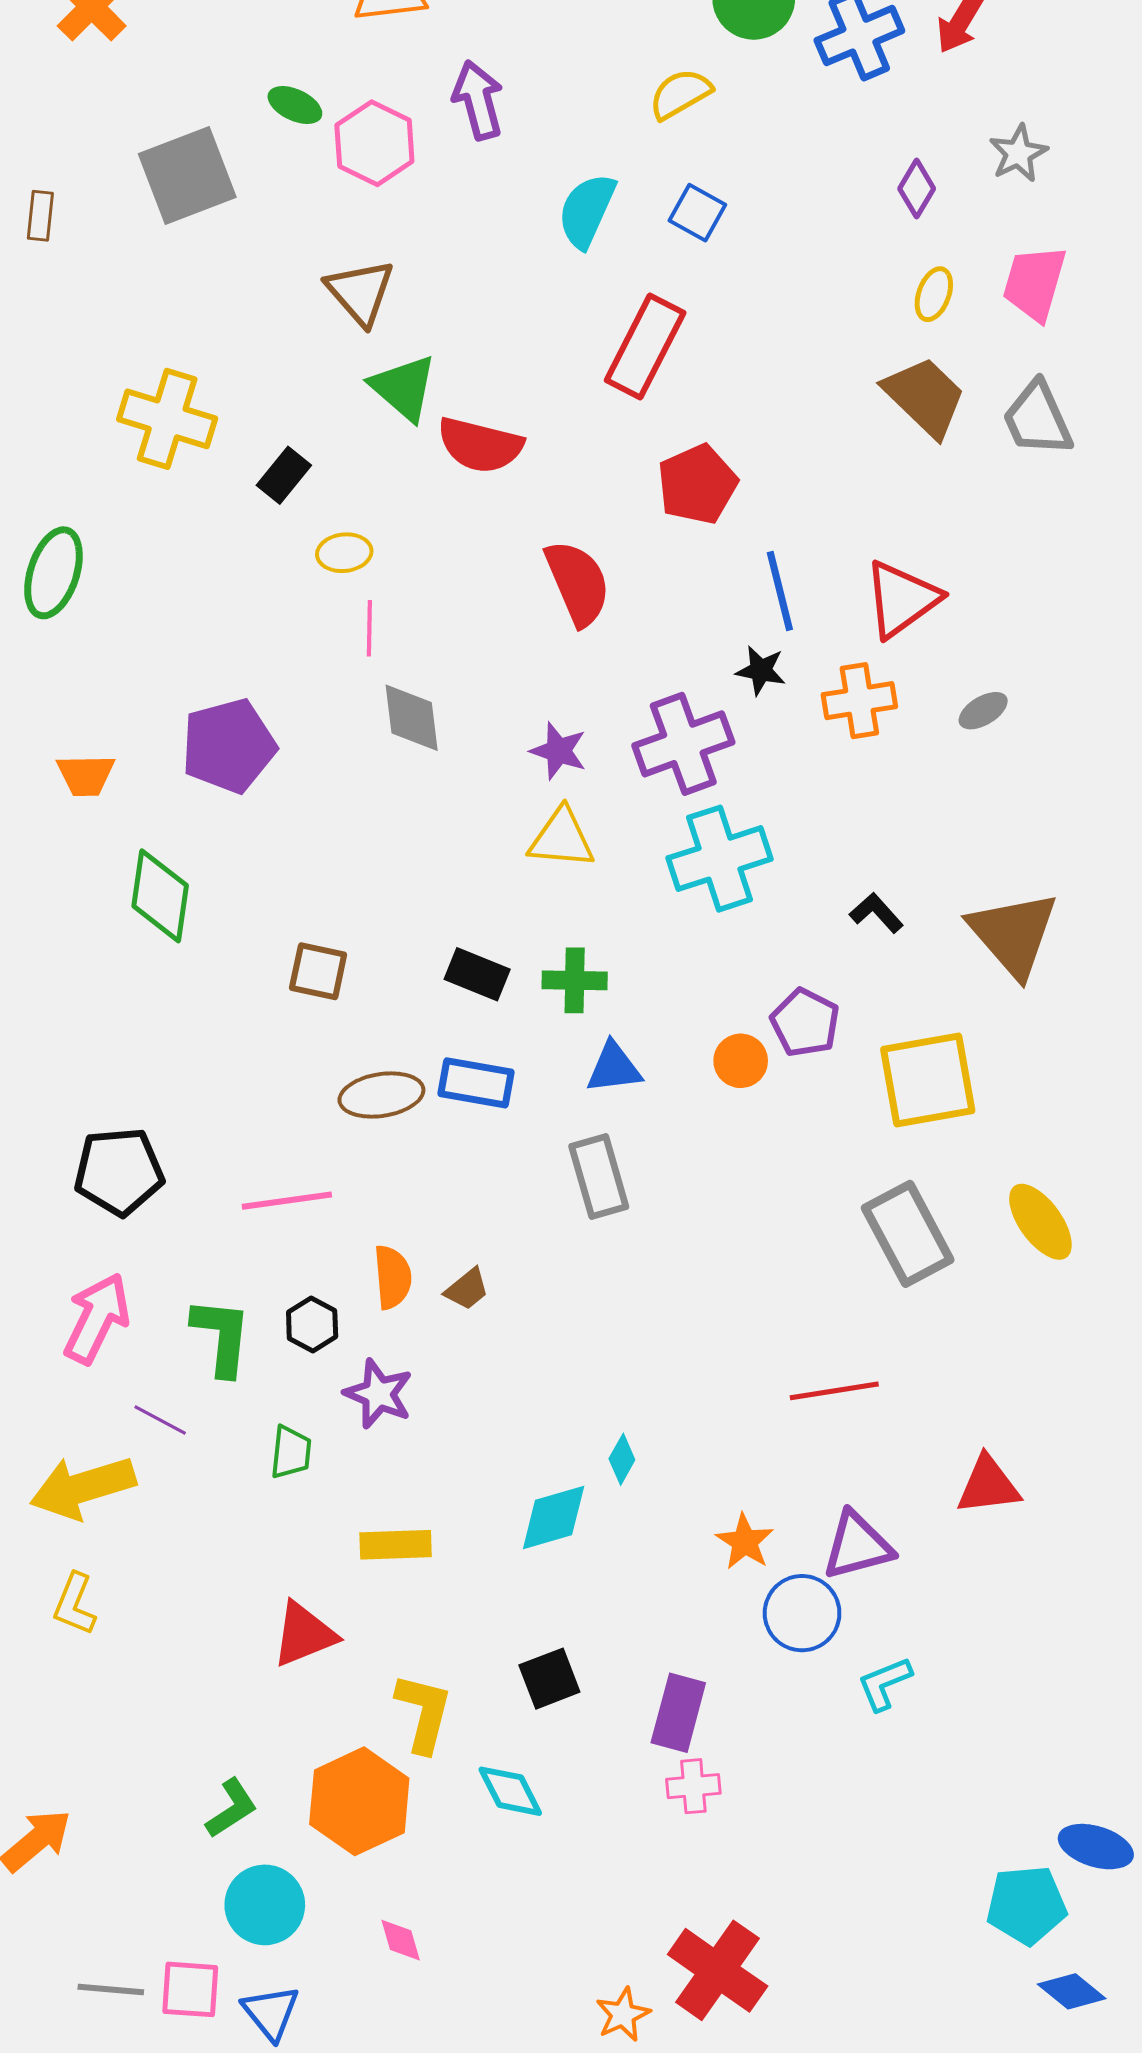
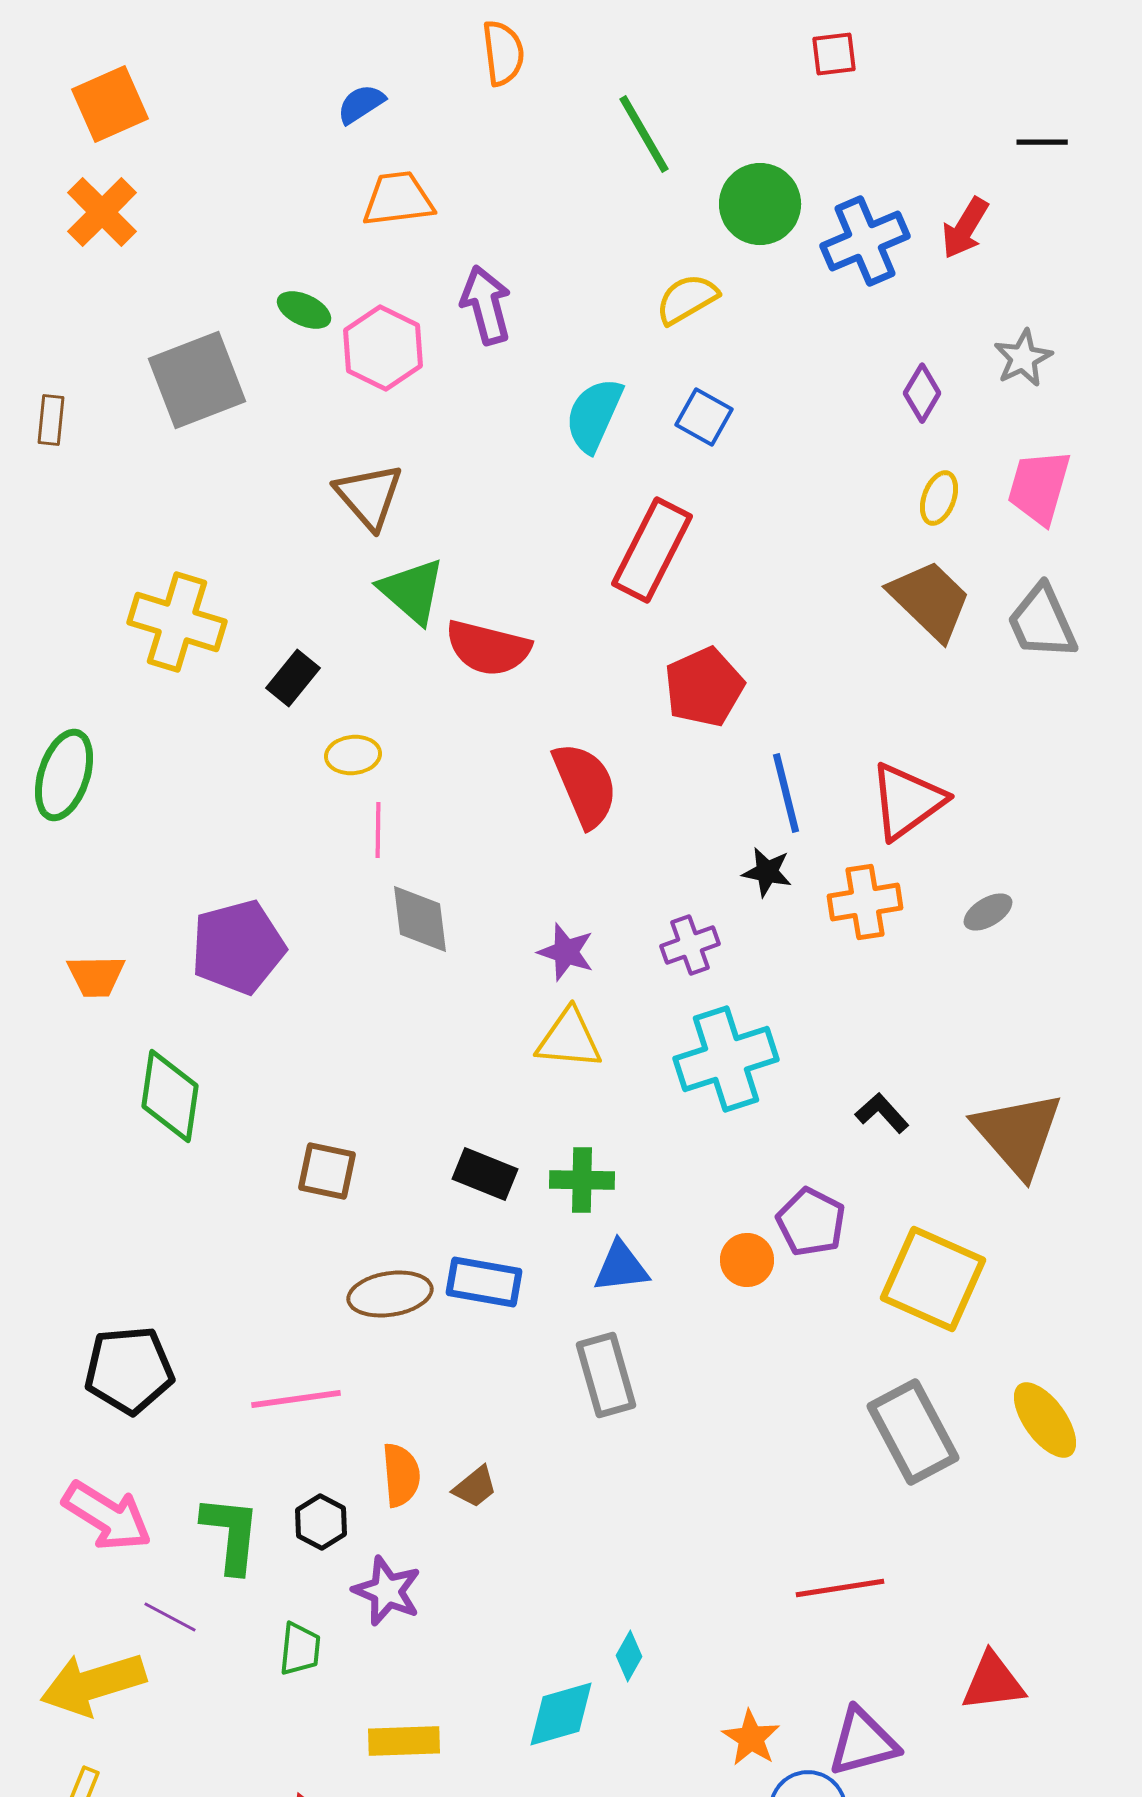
purple cross: (683, 744) -> (690, 945), size x0.6
yellow square: (928, 1080) -> (933, 1279), turned 34
pink arrow: (97, 1318) -> (107, 1516), turned 96

